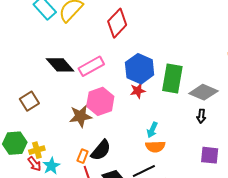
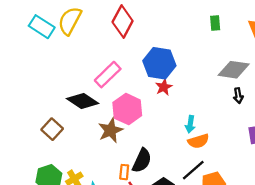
black diamond: (60, 65) -> (83, 101), moved
green rectangle: (172, 79) -> (215, 23), moved, size x0.5

